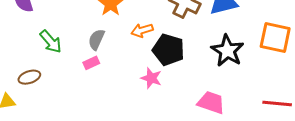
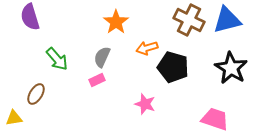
brown ellipse: (29, 77) -> (36, 94), turned -40
pink star: (151, 78) -> (145, 104), moved

